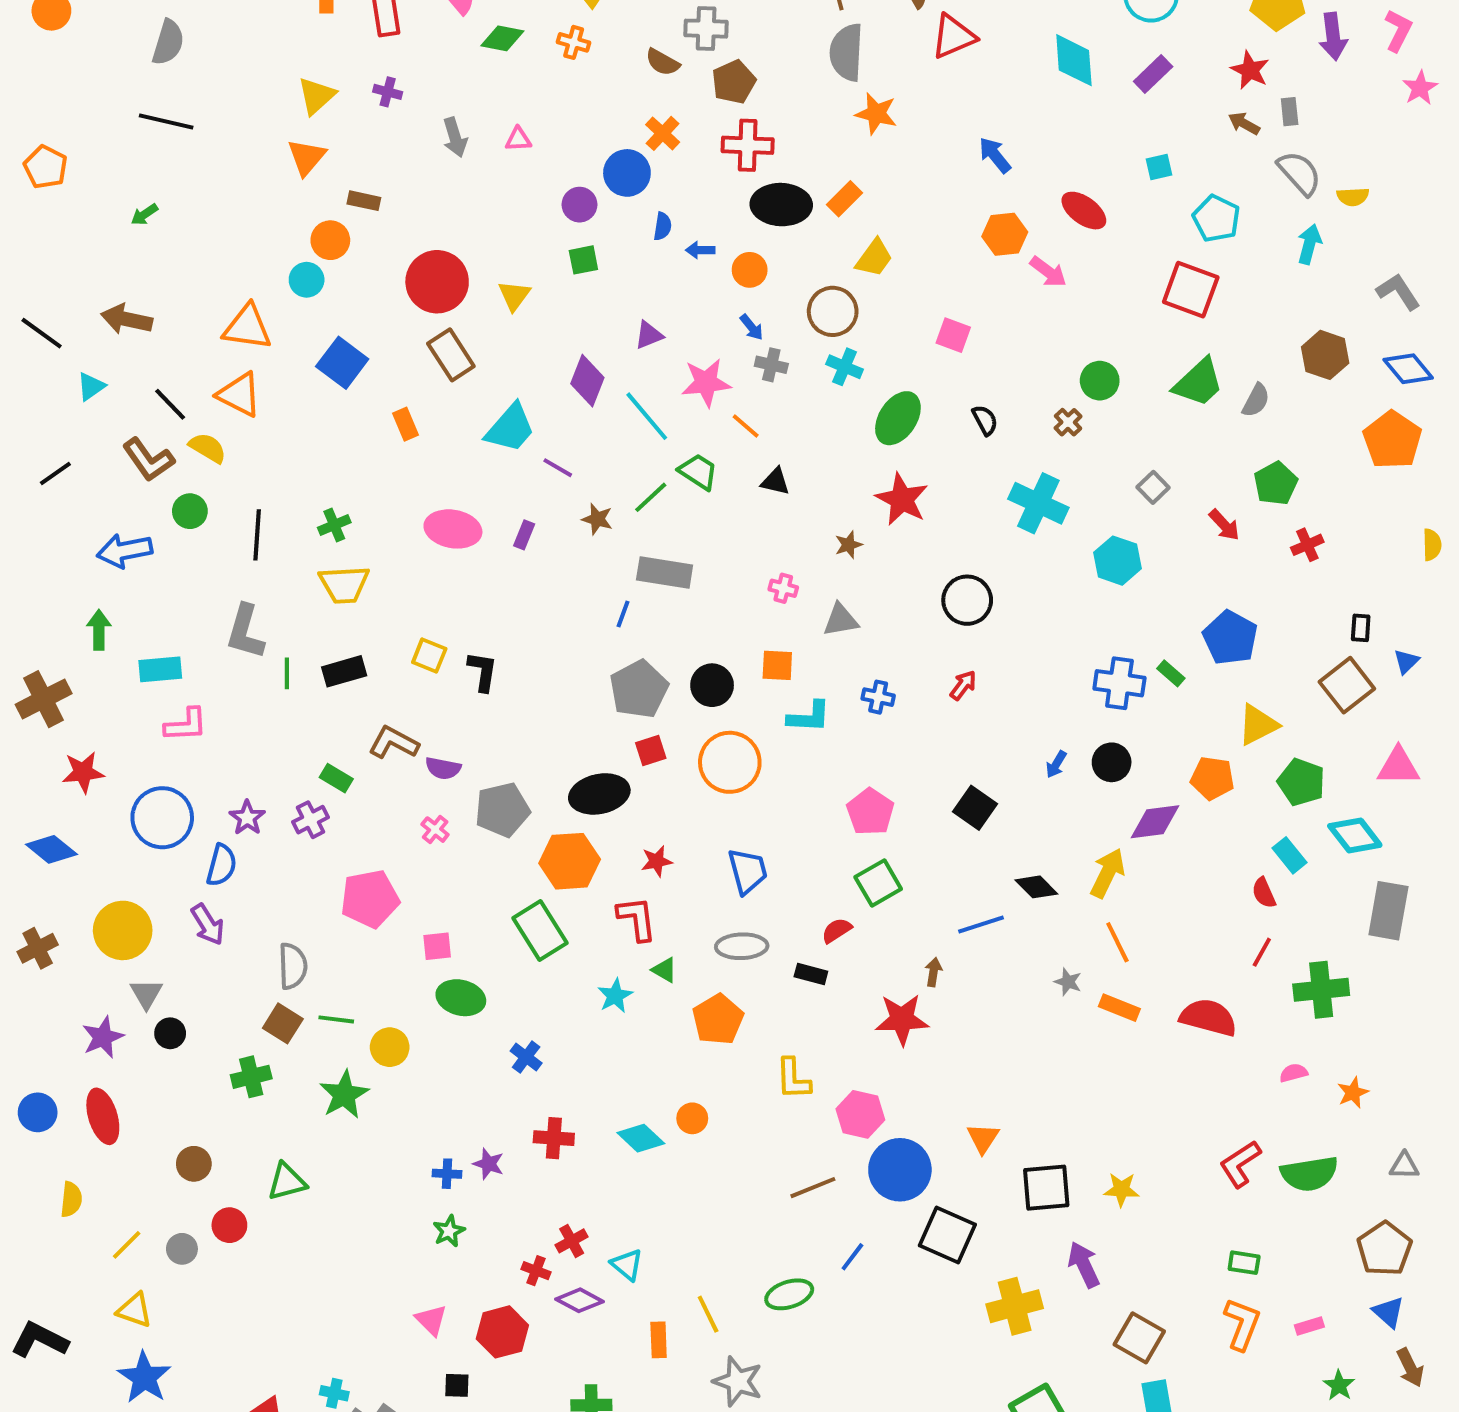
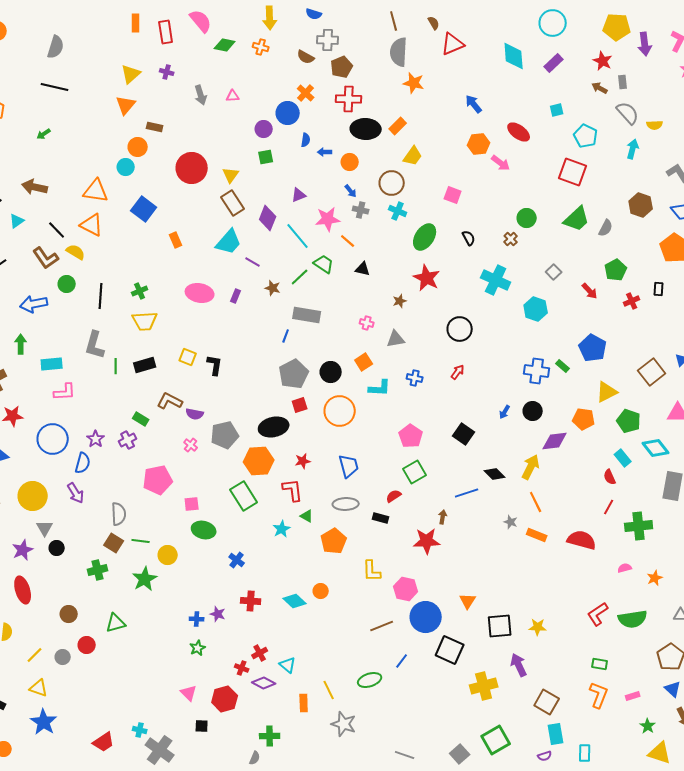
brown rectangle: (451, 355) -> (233, 203), moved
black rectangle: (1361, 628) -> (659, 289), moved
orange square: (777, 665) -> (364, 362), turned -36

